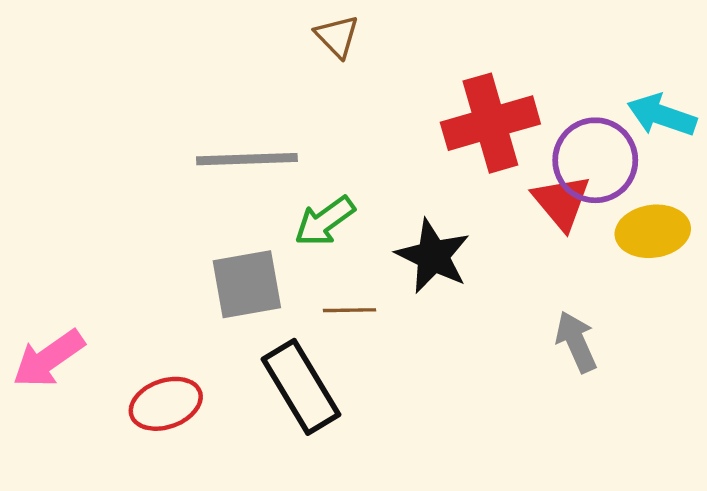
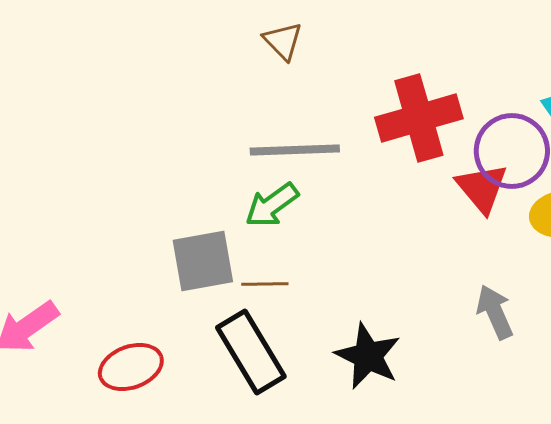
gray line: (247, 159) -> (295, 150), moved
black star: (433, 256) -> (368, 356), moved
brown line: (349, 310) -> (265, 284), moved

